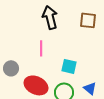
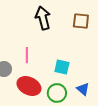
pink line: (41, 48) -> (27, 55), moved

